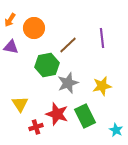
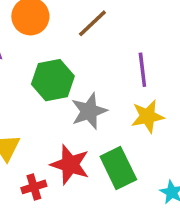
purple line: (102, 38) -> (142, 70), moved
brown line: (68, 45) -> (92, 23), moved

